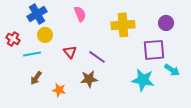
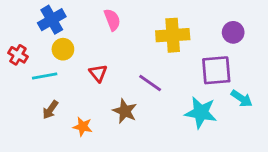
purple line: (97, 57) -> (150, 83), moved
brown star: (89, 79) -> (125, 111), turned 30

